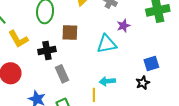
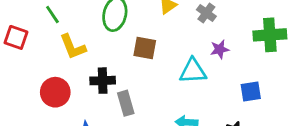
black cross: (47, 51) -> (103, 81), moved
blue square: (151, 64) -> (251, 91), moved

